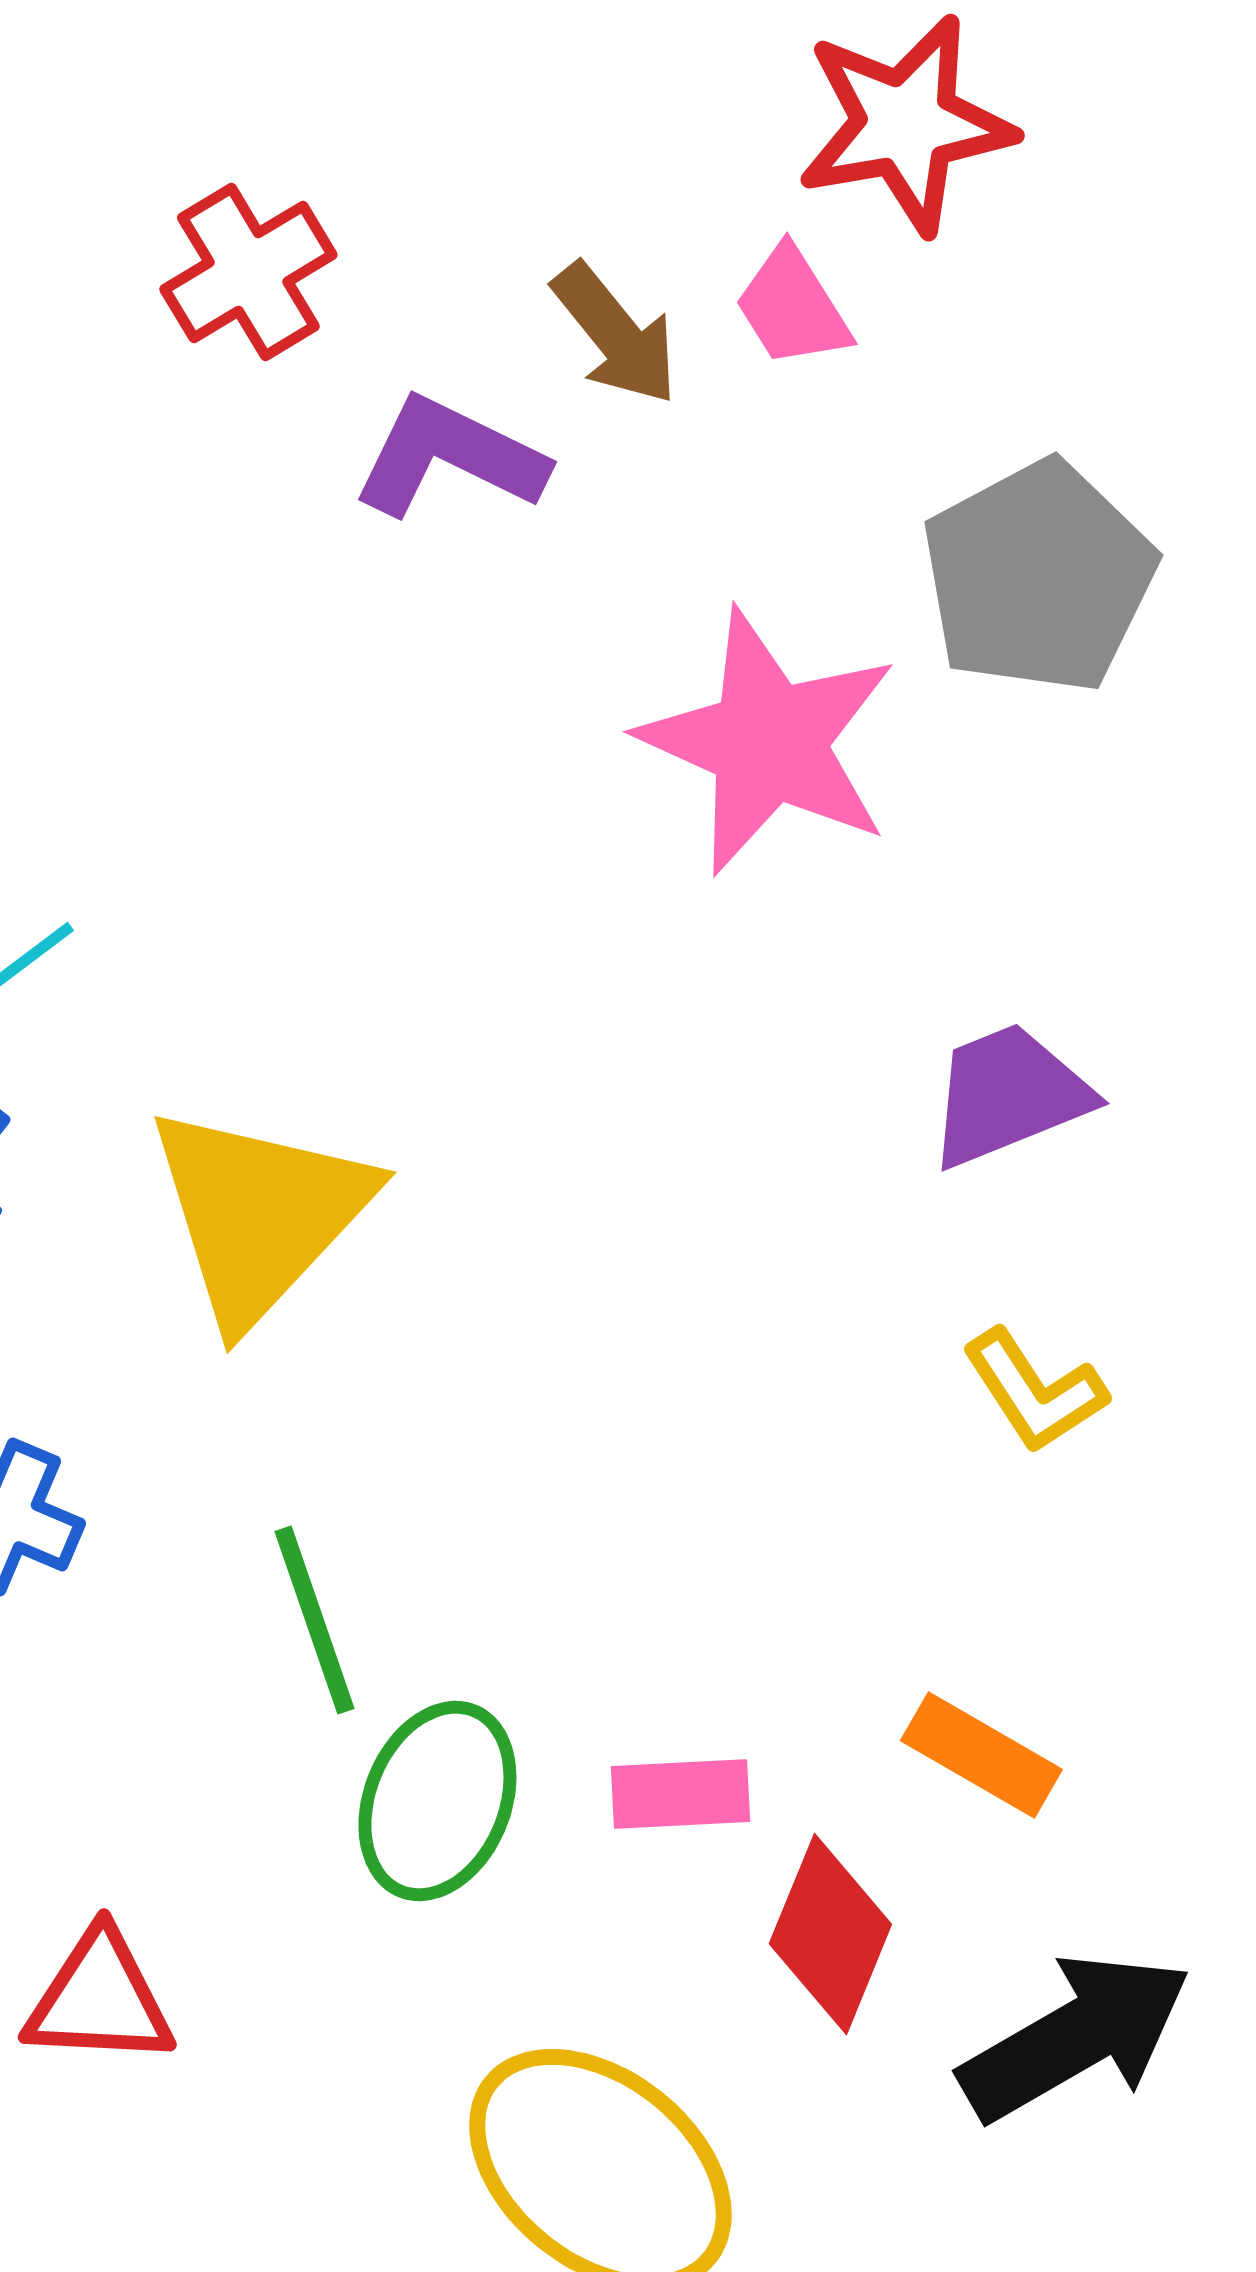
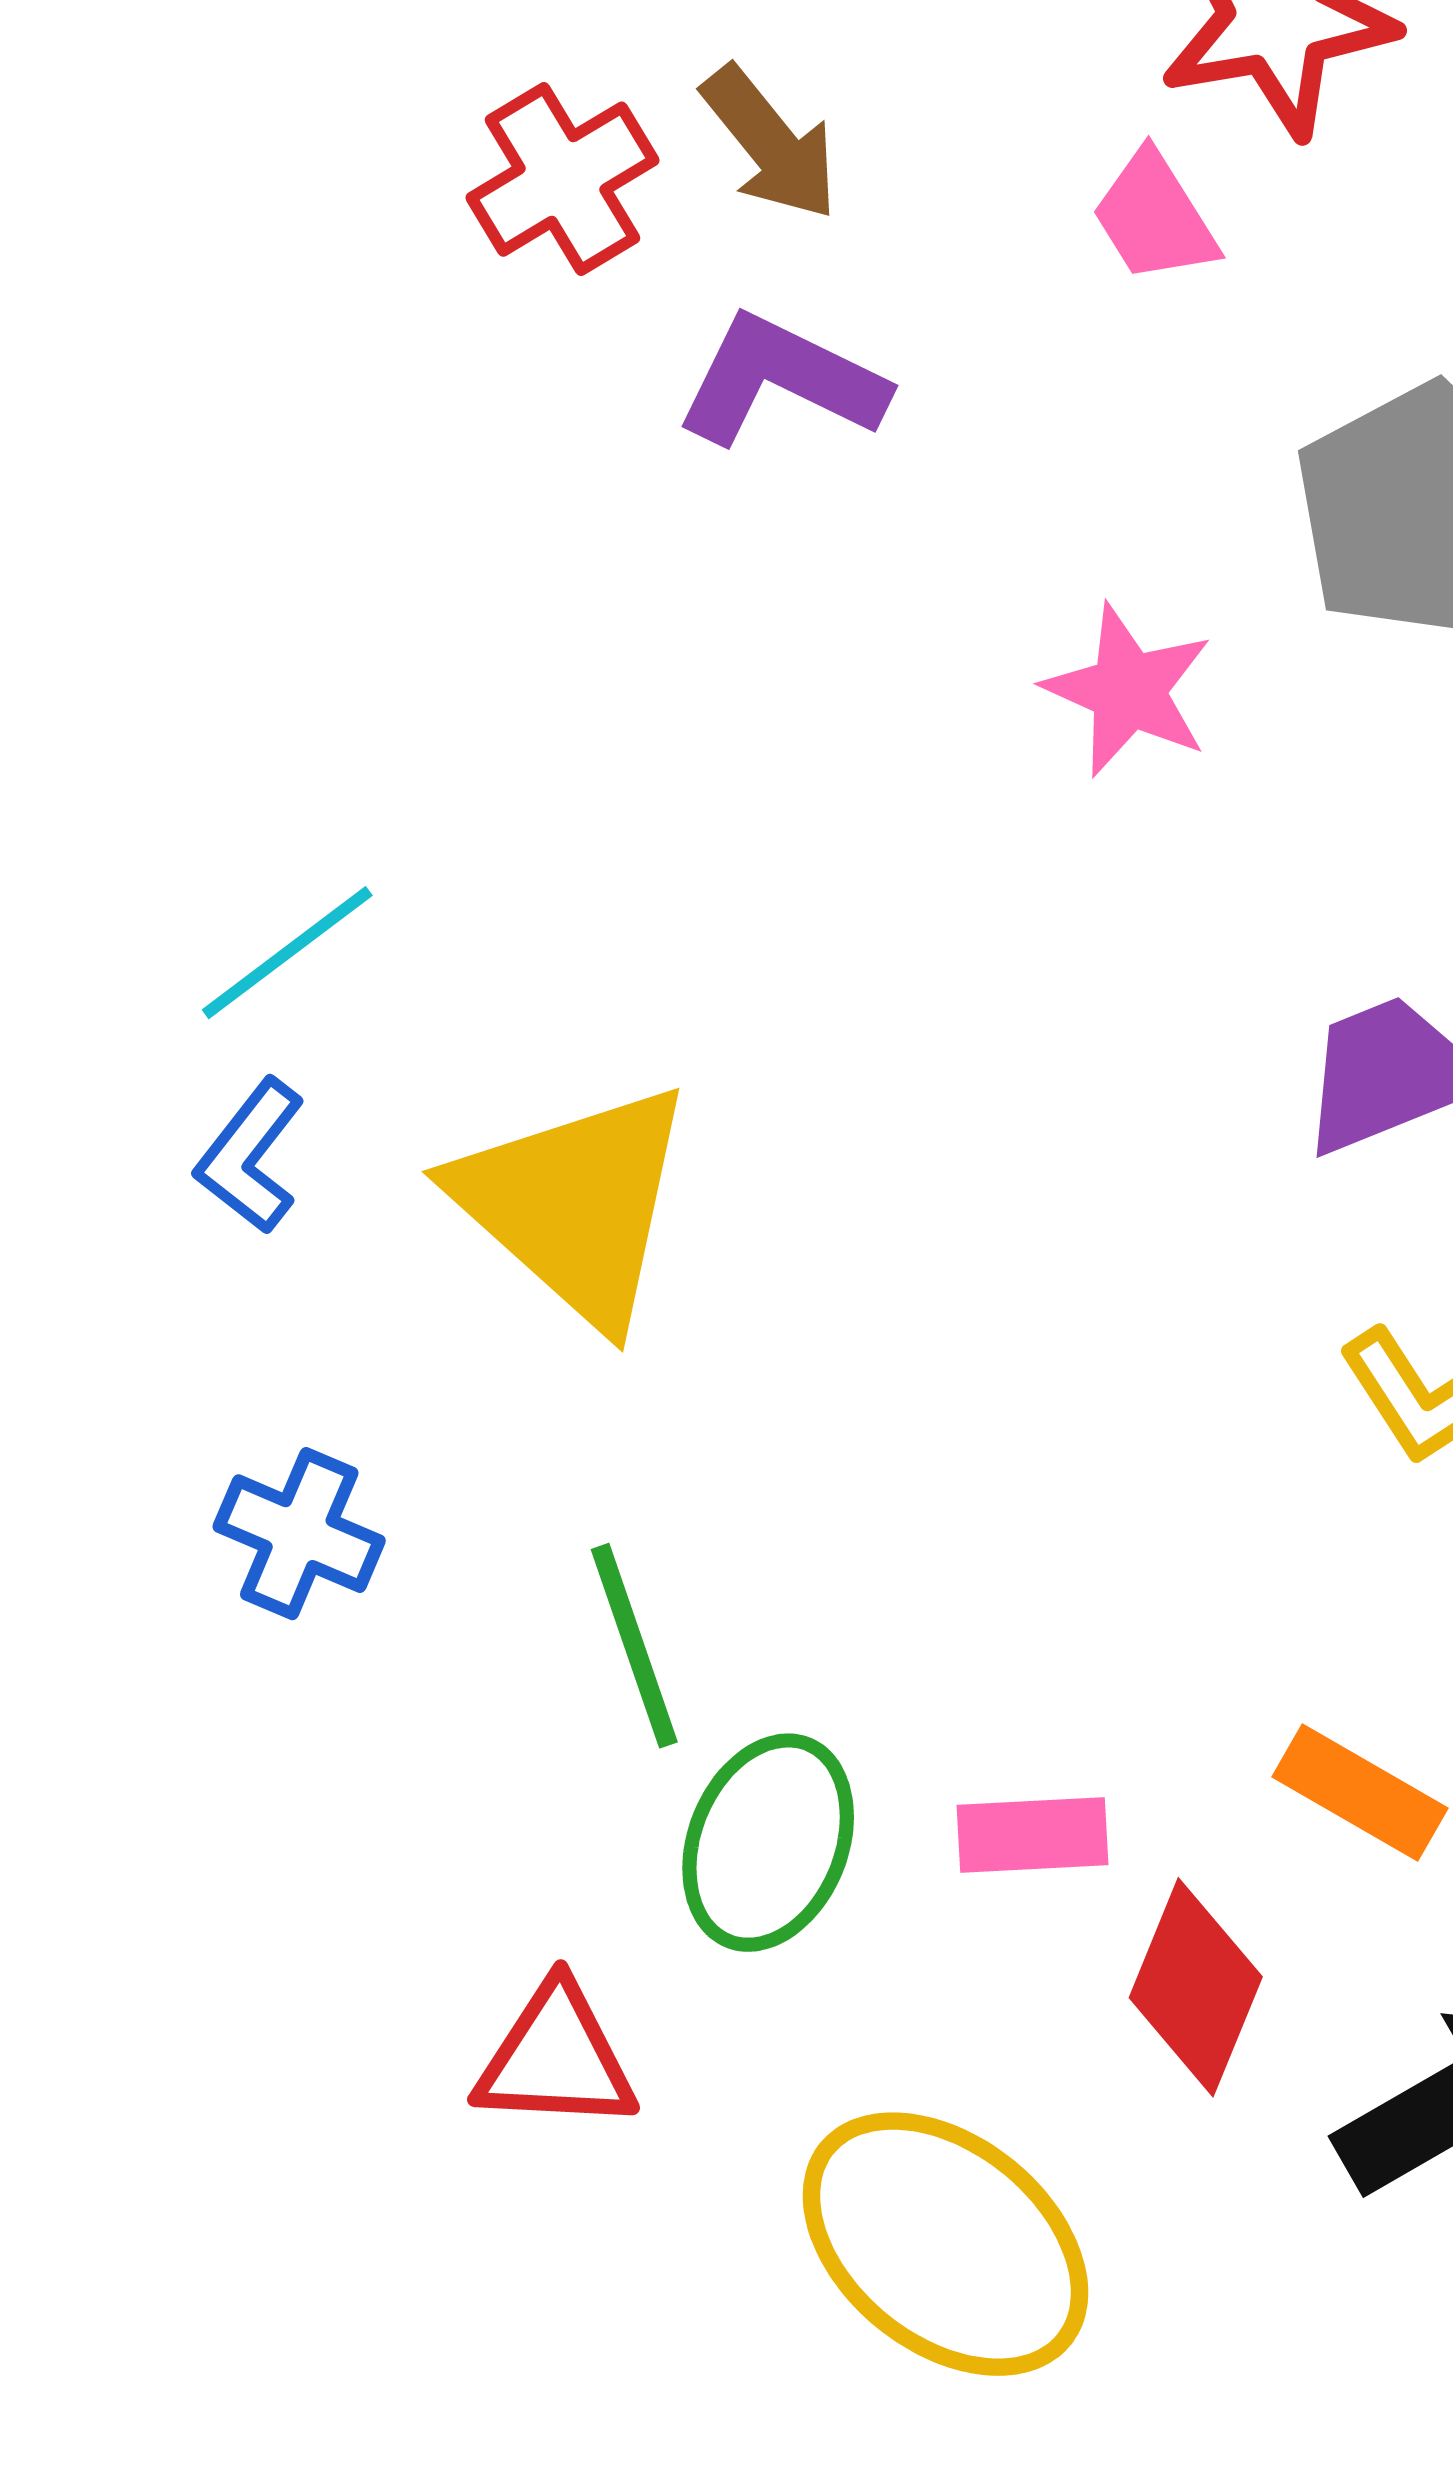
brown arrow: (615, 334) -> (770, 143), moved
pink star: (768, 742) -> (1128, 690), size x0.6
yellow triangle: (259, 1214) -> (574, 1204), turned -31
red triangle: (99, 1999) -> (556, 2058), moved

